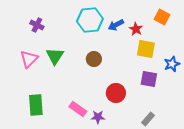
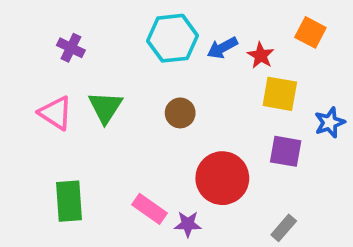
pink triangle: (29, 59) -> (56, 113), turned -42
red circle: (116, 93) -> (222, 178), size x1.4

